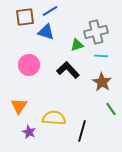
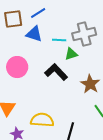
green triangle: (77, 45) -> (71, 54), moved
cyan line: (101, 56) -> (59, 40), moved

